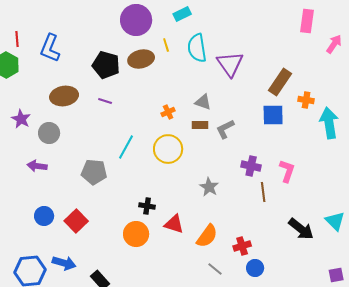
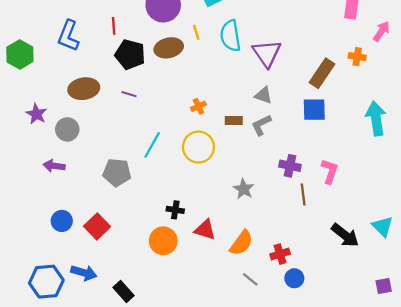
red line: (17, 39) -> (114, 26), moved
orange cross: (306, 100) -> (357, 57), moved
gray triangle: (203, 102) -> (263, 95), moved

